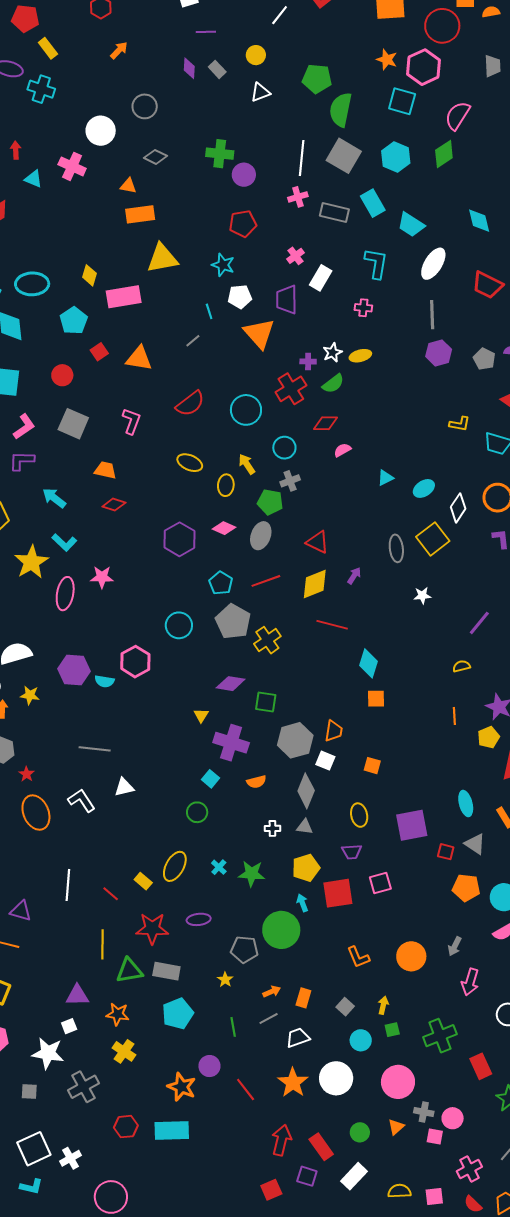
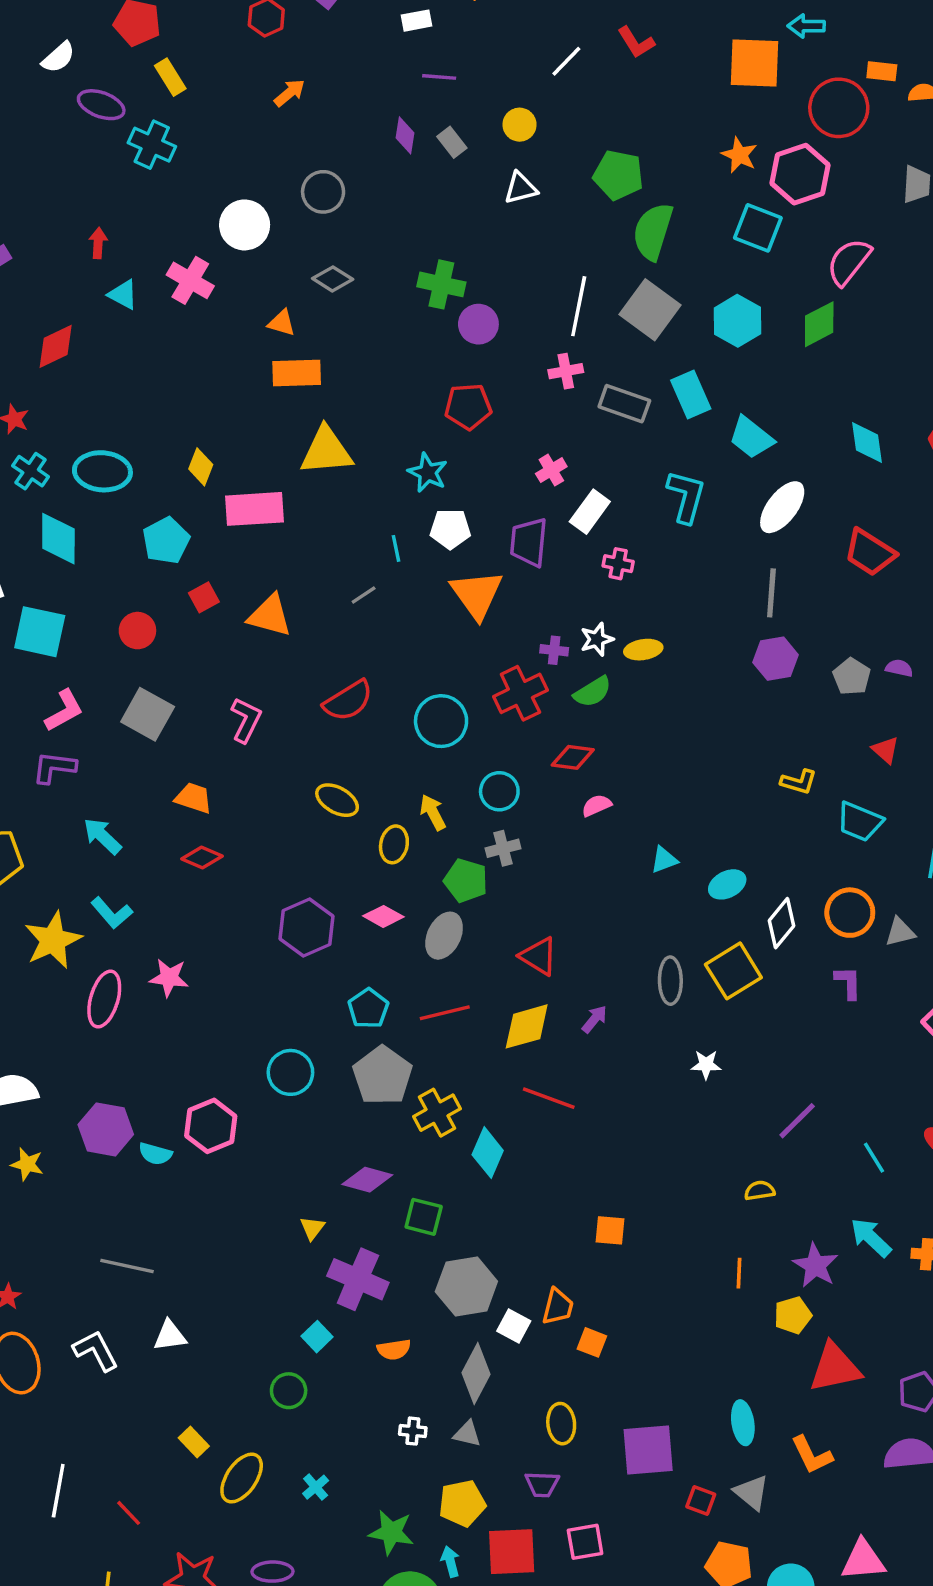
pink cross: (363, 308) -> (618, 564), moved
cyan diamond: (368, 663) -> (488, 1153), moved
orange trapezoid: (334, 731) -> (558, 1307), moved
green star: (252, 874) -> (391, 1532), moved
yellow rectangle: (143, 881) -> (194, 1442), moved

